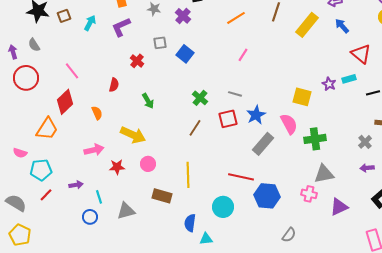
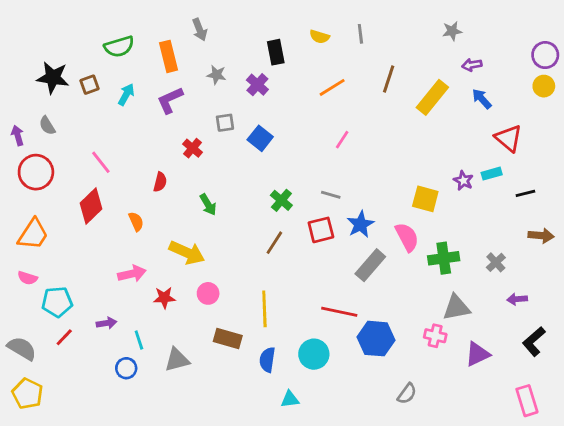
orange trapezoid: (47, 129) -> (33, 234), moved
gray cross: (365, 142) -> (496, 262), moved
blue semicircle: (190, 223) -> (267, 360), moved

